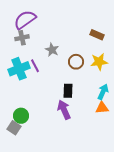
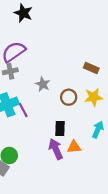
purple line: (35, 66) -> (23, 110), moved
orange triangle: (102, 108) -> (74, 147), moved

